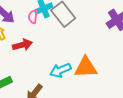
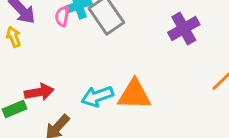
red arrow: (22, 45) -> (39, 92), moved

